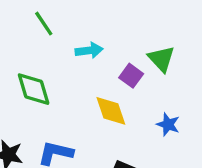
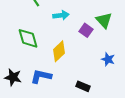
yellow diamond: (111, 111) -> (59, 51), moved, turned 65

